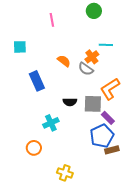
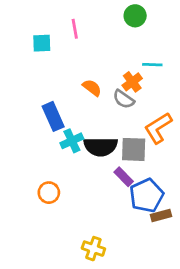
cyan square: (20, 47) -> (42, 43), moved
black semicircle: (70, 102) -> (101, 147), size x1.6
purple rectangle: (108, 118) -> (124, 177), moved
cyan cross: (51, 123) -> (72, 141), moved
orange circle: (34, 148) -> (49, 193), moved

